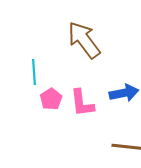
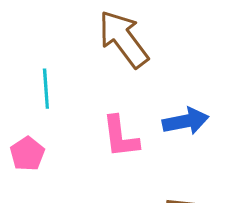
pink pentagon: (51, 99) -> (27, 154), moved

